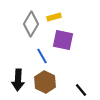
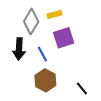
purple square: (63, 40) -> (64, 38), turned -30
black arrow: (18, 80) -> (19, 49), moved

